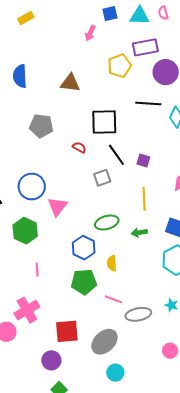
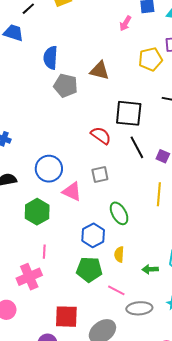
gray pentagon: (41, 126) -> (66, 86), moved
red semicircle: (79, 147) -> (101, 135), size x1.5
gray square: (102, 178) -> (100, 174), moved
pink triangle: (57, 206) -> (72, 192), turned -50
green ellipse: (107, 223) -> (119, 213), turned 70
green arrow: (139, 233) -> (150, 269), moved
pink cross: (27, 310) -> (29, 277), moved

